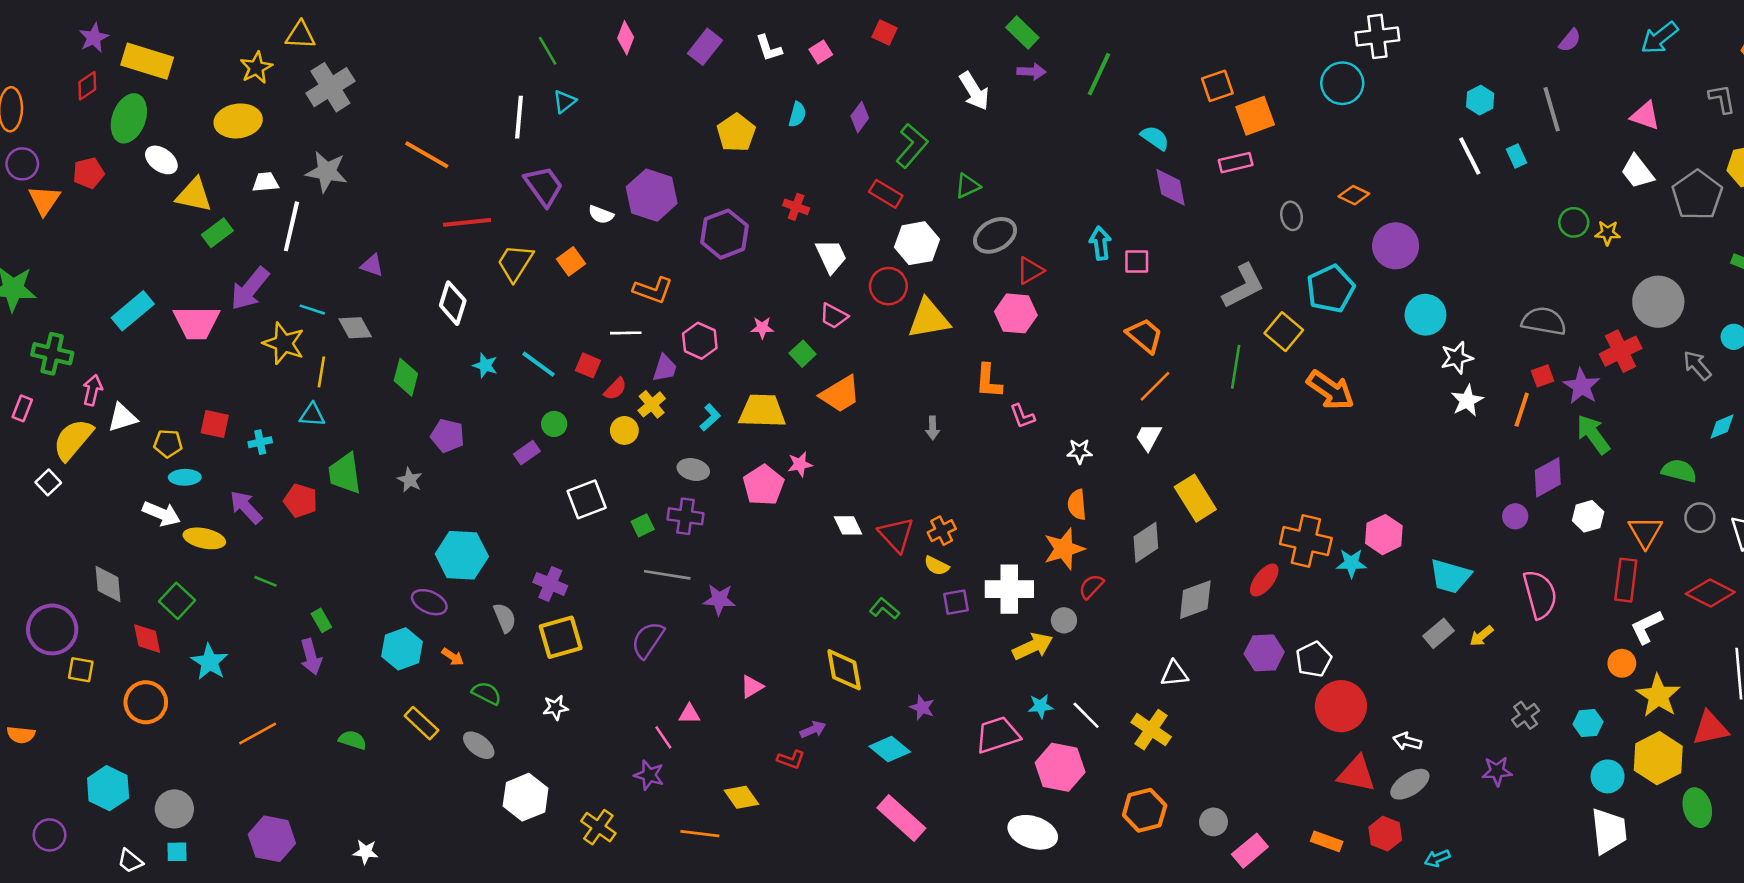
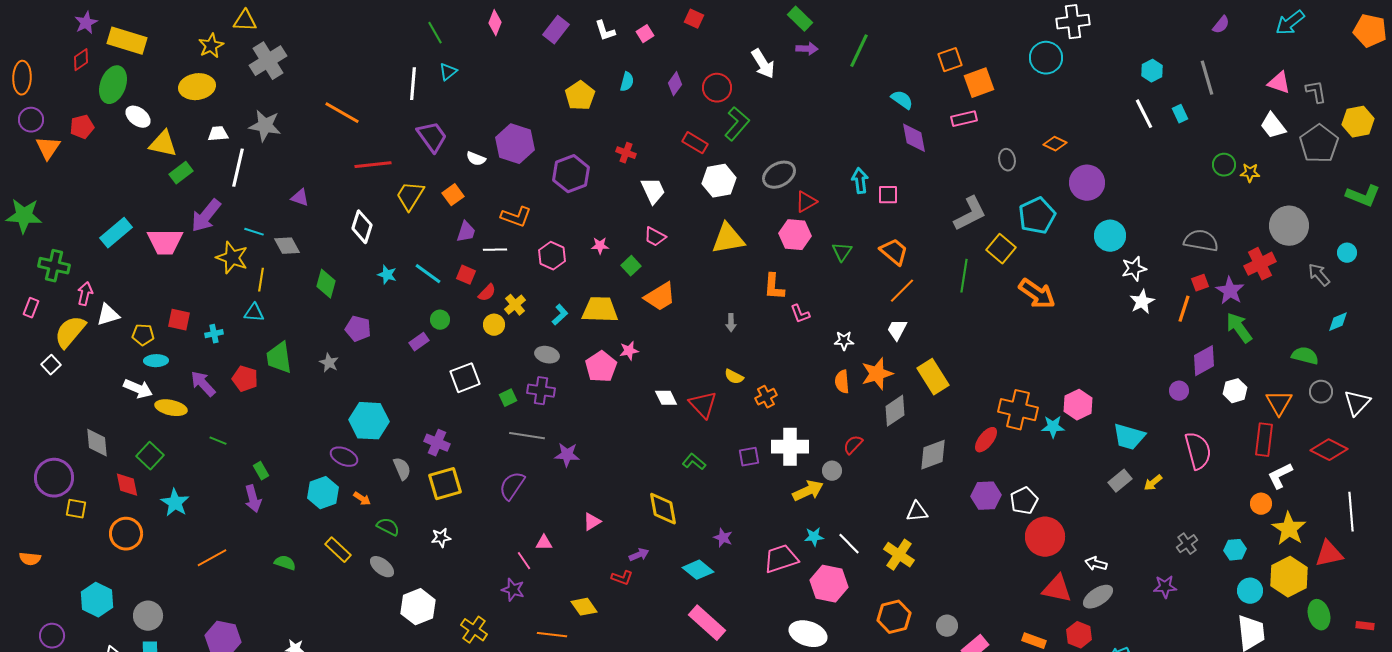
gray L-shape: (1722, 99) -> (1316, 92), moved
green L-shape: (912, 146) -> (737, 124), moved
green triangle: (968, 186) -> (842, 252), moved, turned -30
red circle: (888, 286) -> (717, 88), moved
purple trapezoid: (665, 368) -> (466, 232), moved
orange cross: (942, 531) -> (766, 397), moved
orange star: (1064, 549) -> (877, 374), moved
yellow semicircle: (936, 566) -> (734, 377), moved

